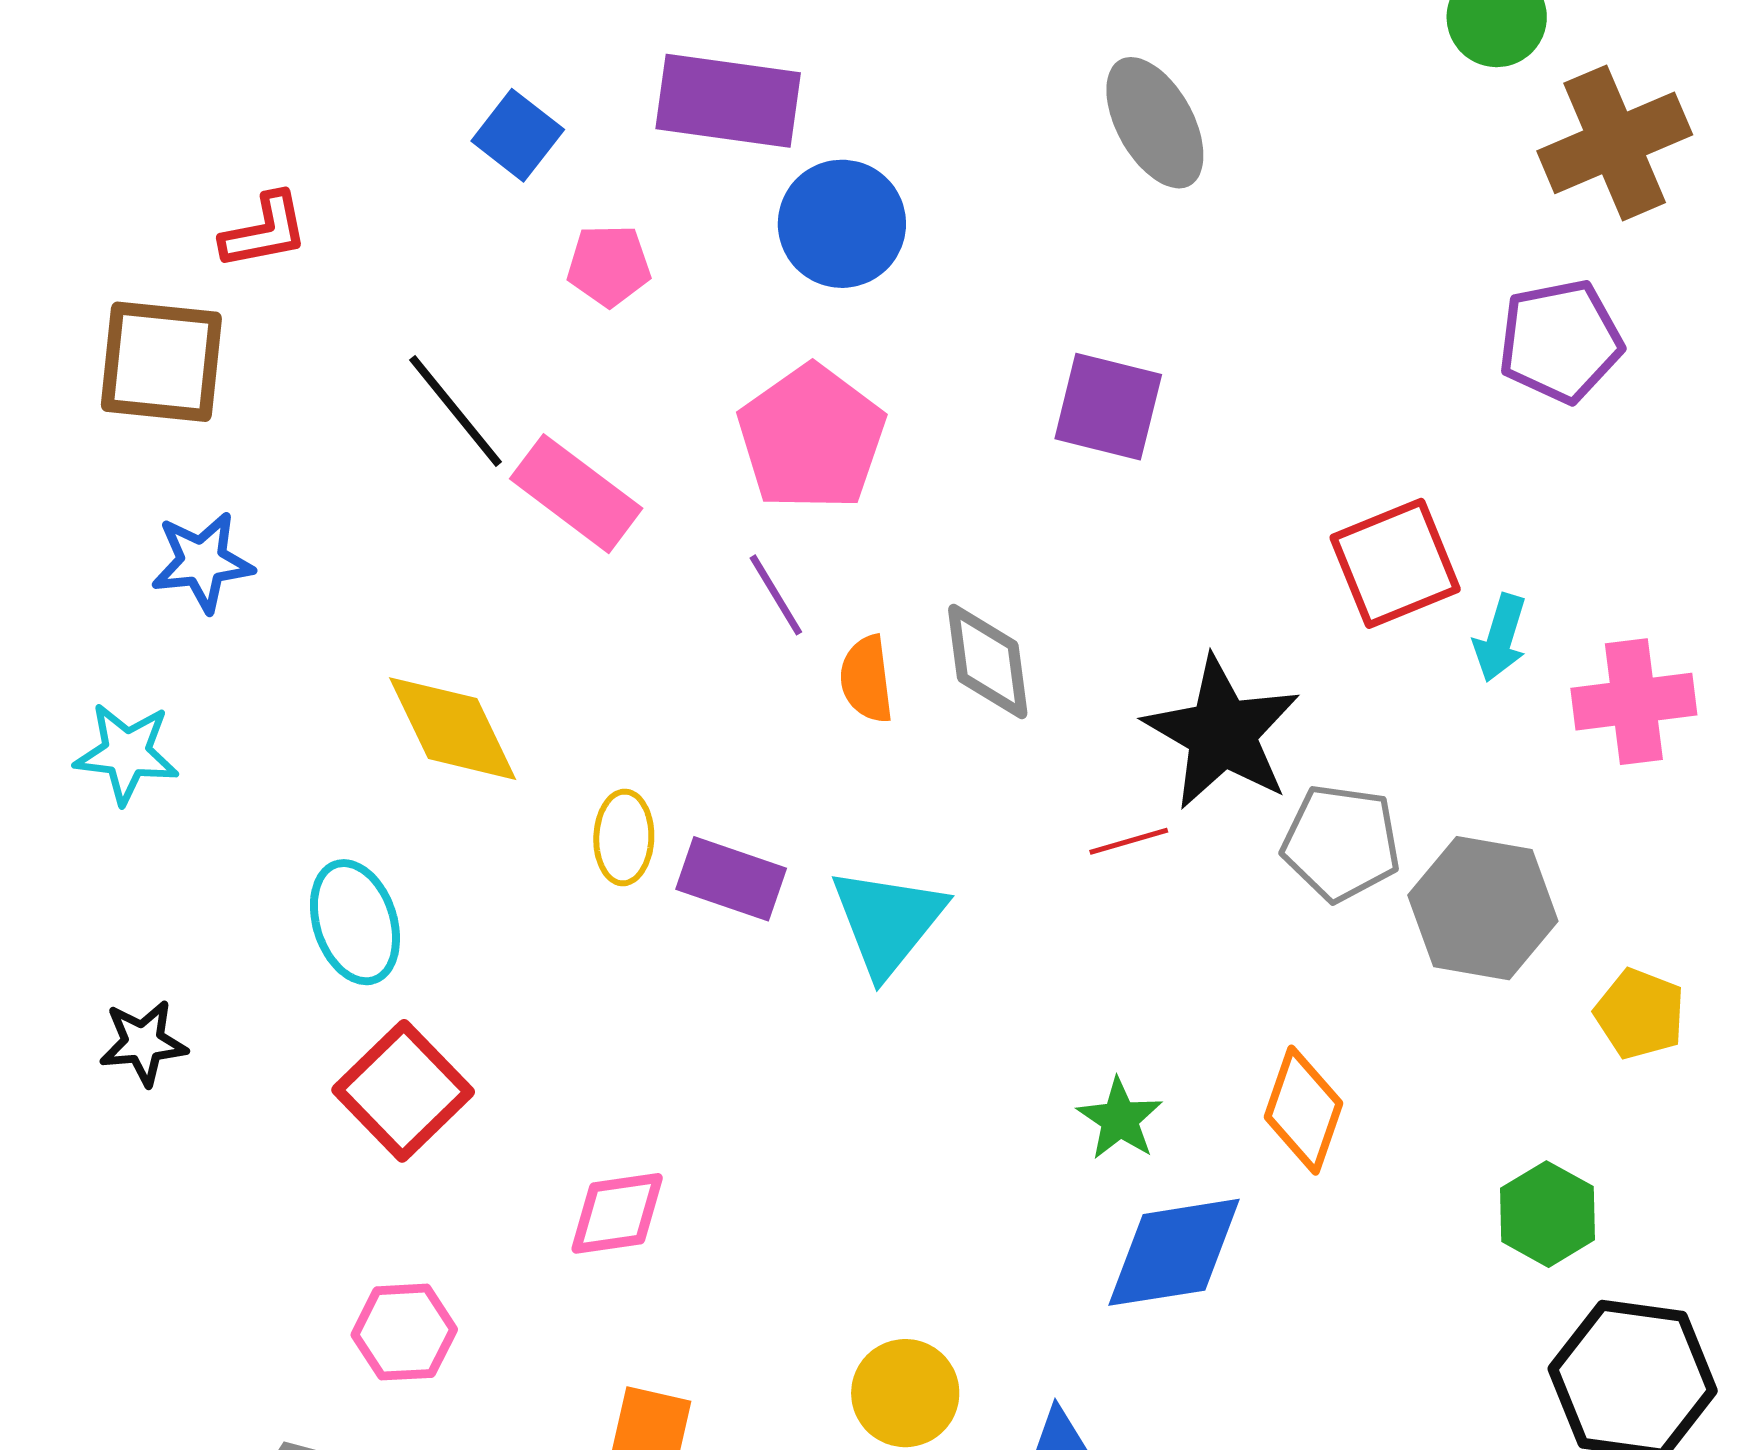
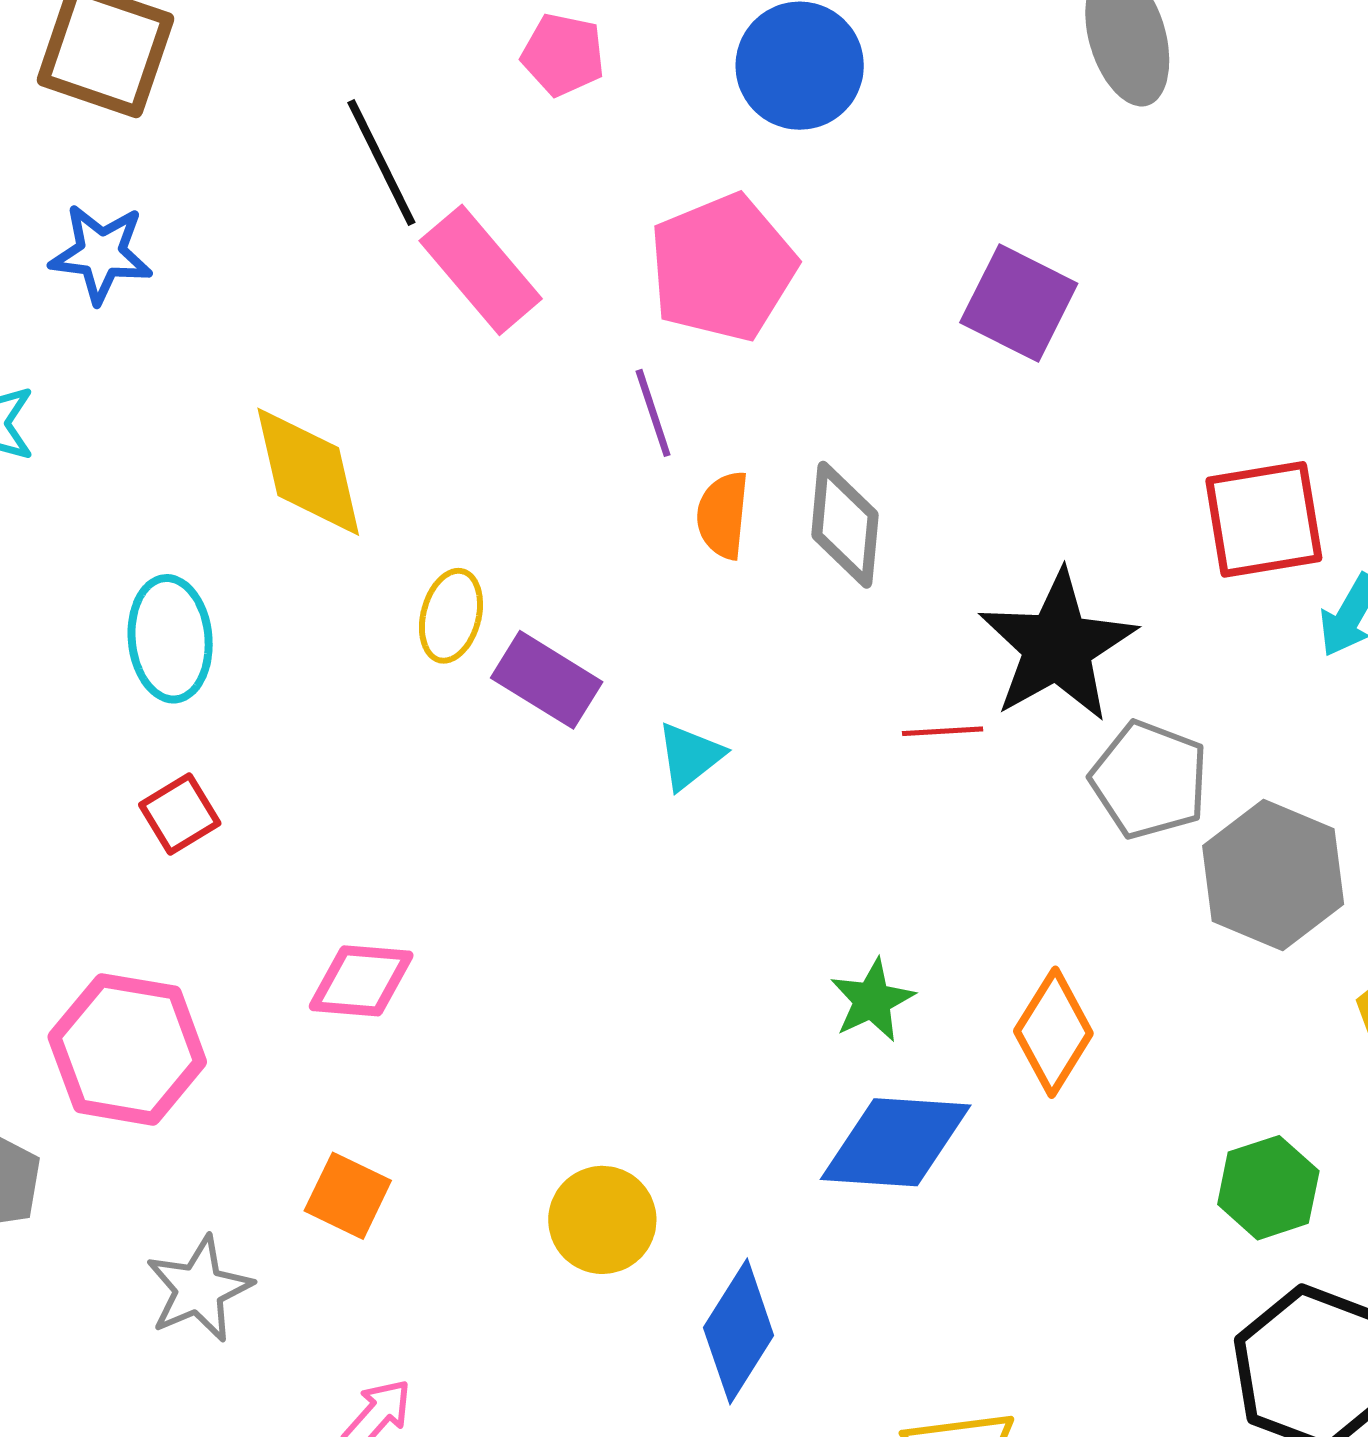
cyan triangle: (888, 921) -> (690, 756), size x0.6
red square: (403, 1091) -> (180, 814), size x0.6
pink hexagon: (404, 1332) -> (127, 1049), size x1.5

